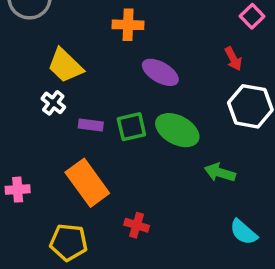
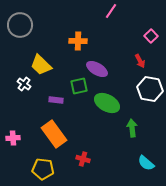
white cross: (53, 103) -> (24, 84), moved
green square: (131, 127) -> (79, 86), moved
green arrow: (220, 173) -> (132, 128), turned 66

